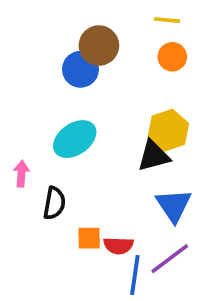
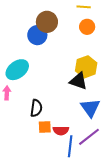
cyan ellipse: (75, 139) -> (17, 70), moved
black triangle: (154, 156) -> (79, 81), turned 36
black semicircle: (54, 203) -> (36, 108), moved

